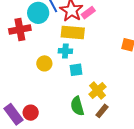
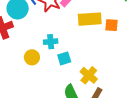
yellow rectangle: (73, 33) -> (90, 19), moved

